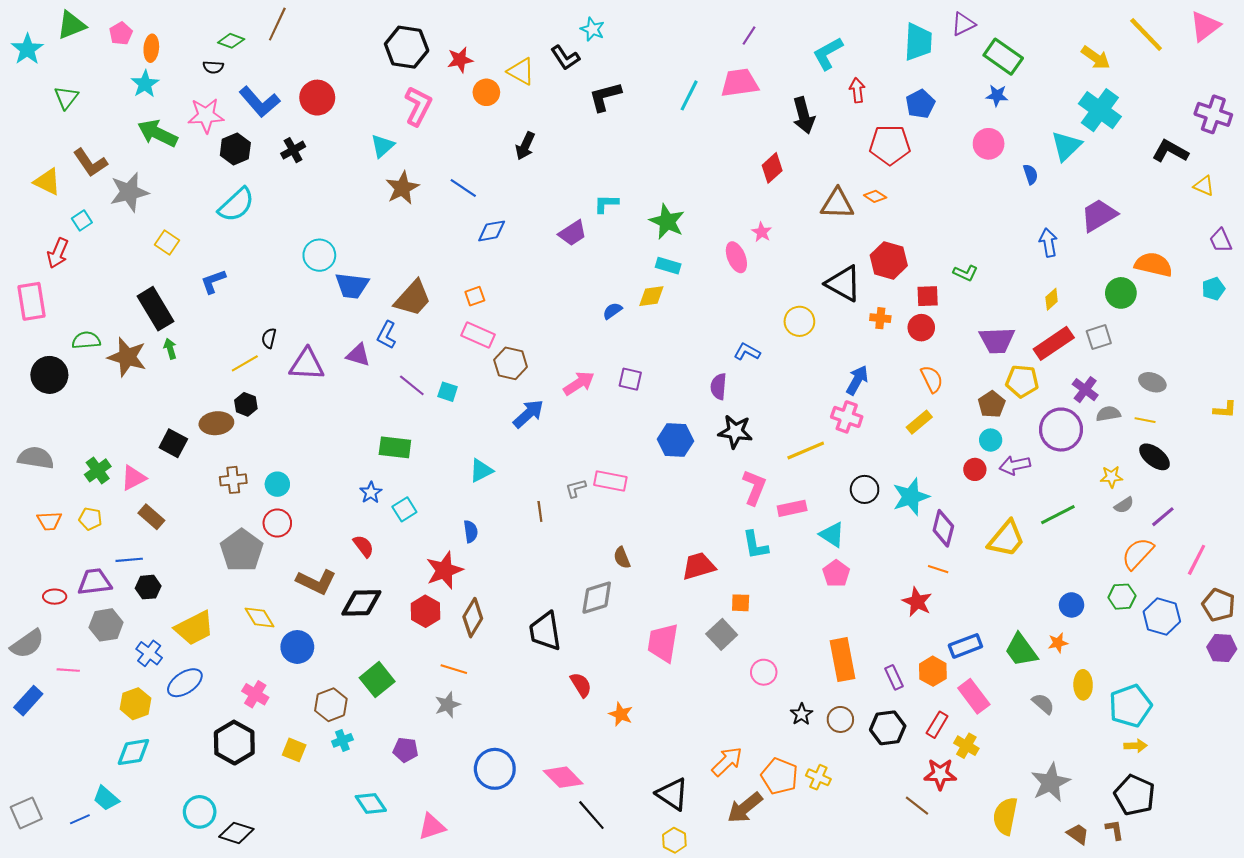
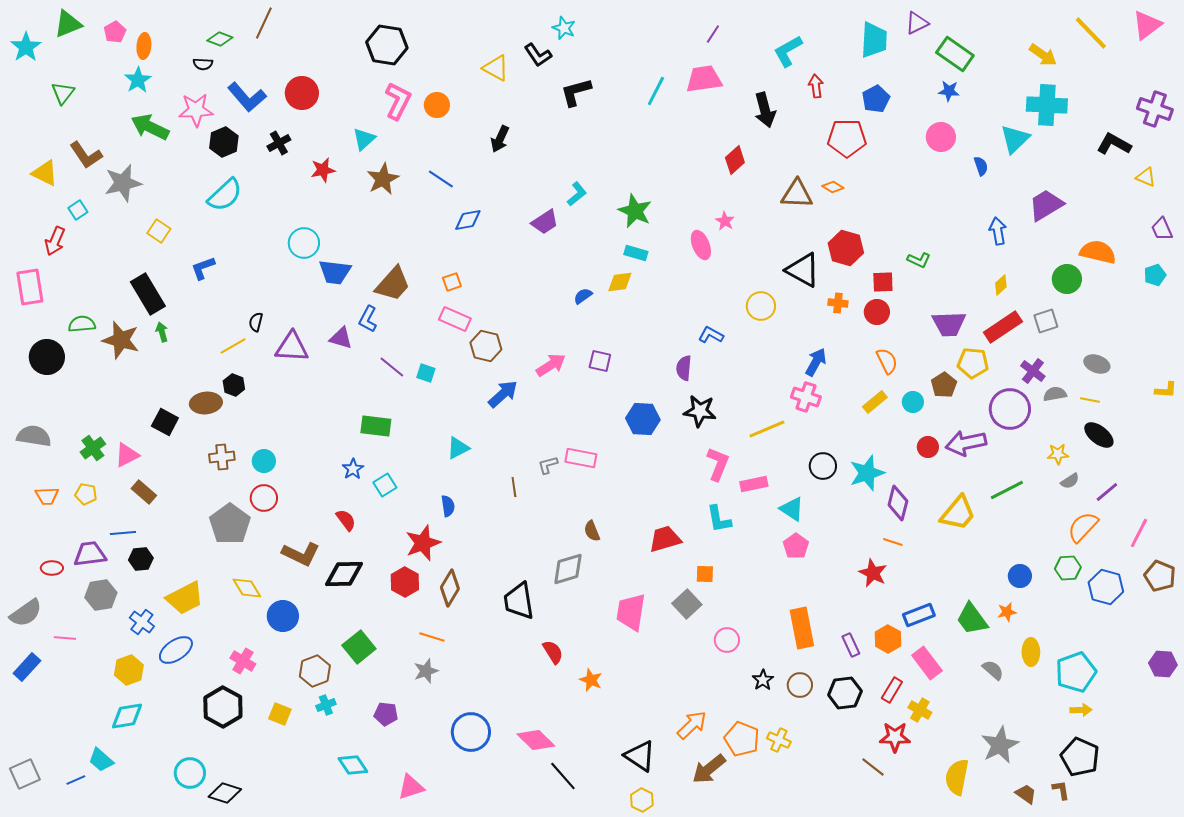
red star: (460, 60) -> (323, 170), moved
orange circle: (486, 92) -> (437, 105), moved
cyan cross: (1100, 110) -> (1047, 105), turned -33
cyan L-shape: (606, 204) -> (577, 194), turned 140
cyan circle: (991, 440) -> (913, 402), moved
purple arrow: (1015, 465) -> (966, 443), size x1.4
purple hexagon: (1222, 648) -> (1163, 664), moved

